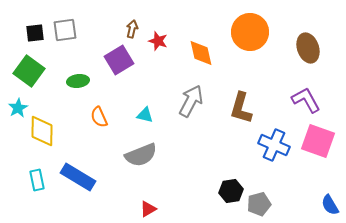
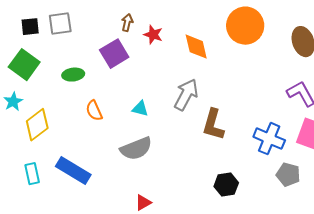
brown L-shape: (241, 108) -> (213, 125), moved
yellow diamond: (42, 131) -> (37, 125), turned 52
gray pentagon: (259, 204) -> (288, 175), moved, turned 30

